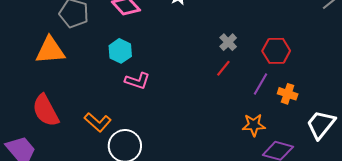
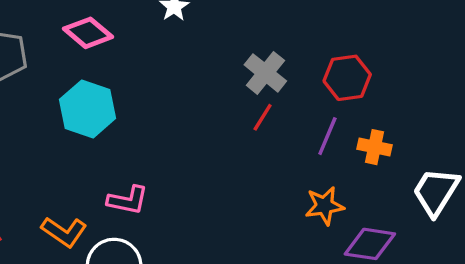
gray cross: (228, 42) -> (265, 73), size x1.4
cyan hexagon: (120, 51) -> (87, 109), size x1.4
pink L-shape: (137, 81) -> (128, 200), moved

